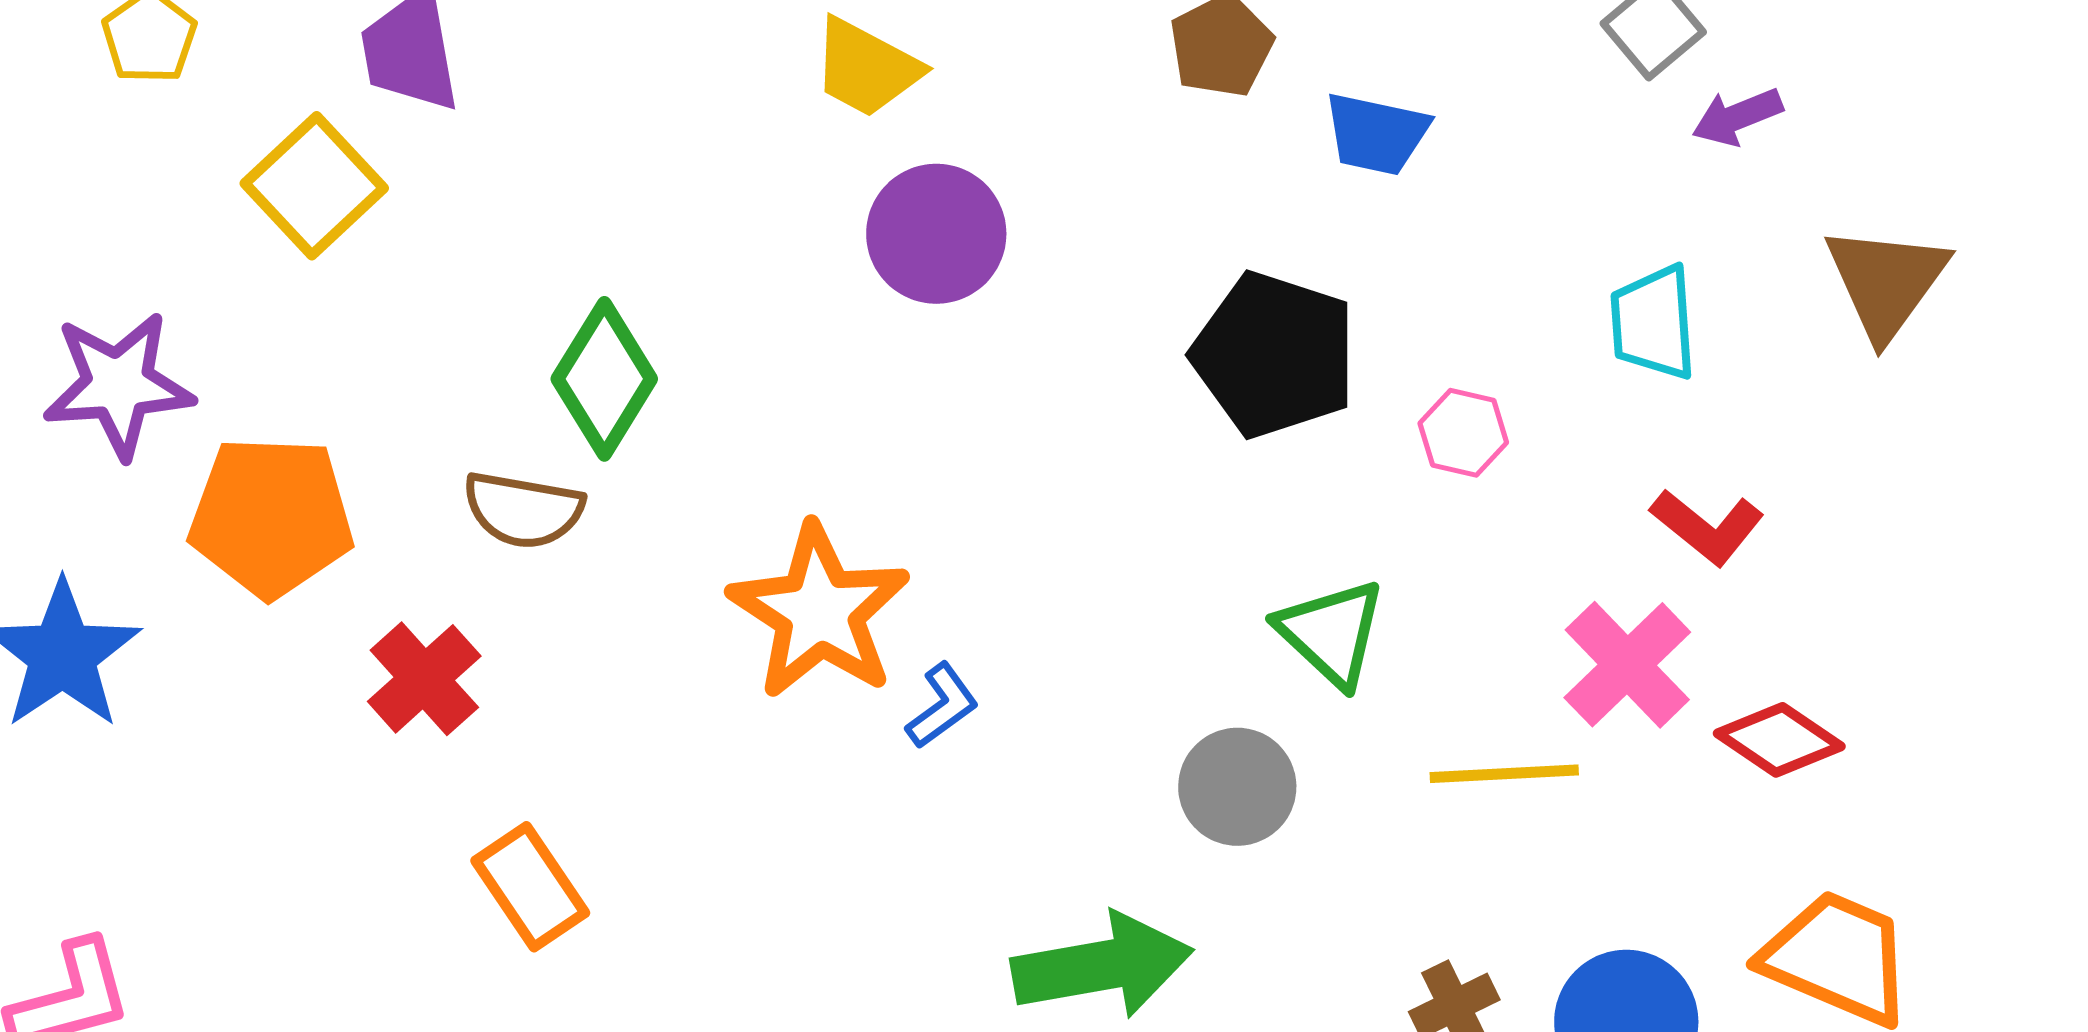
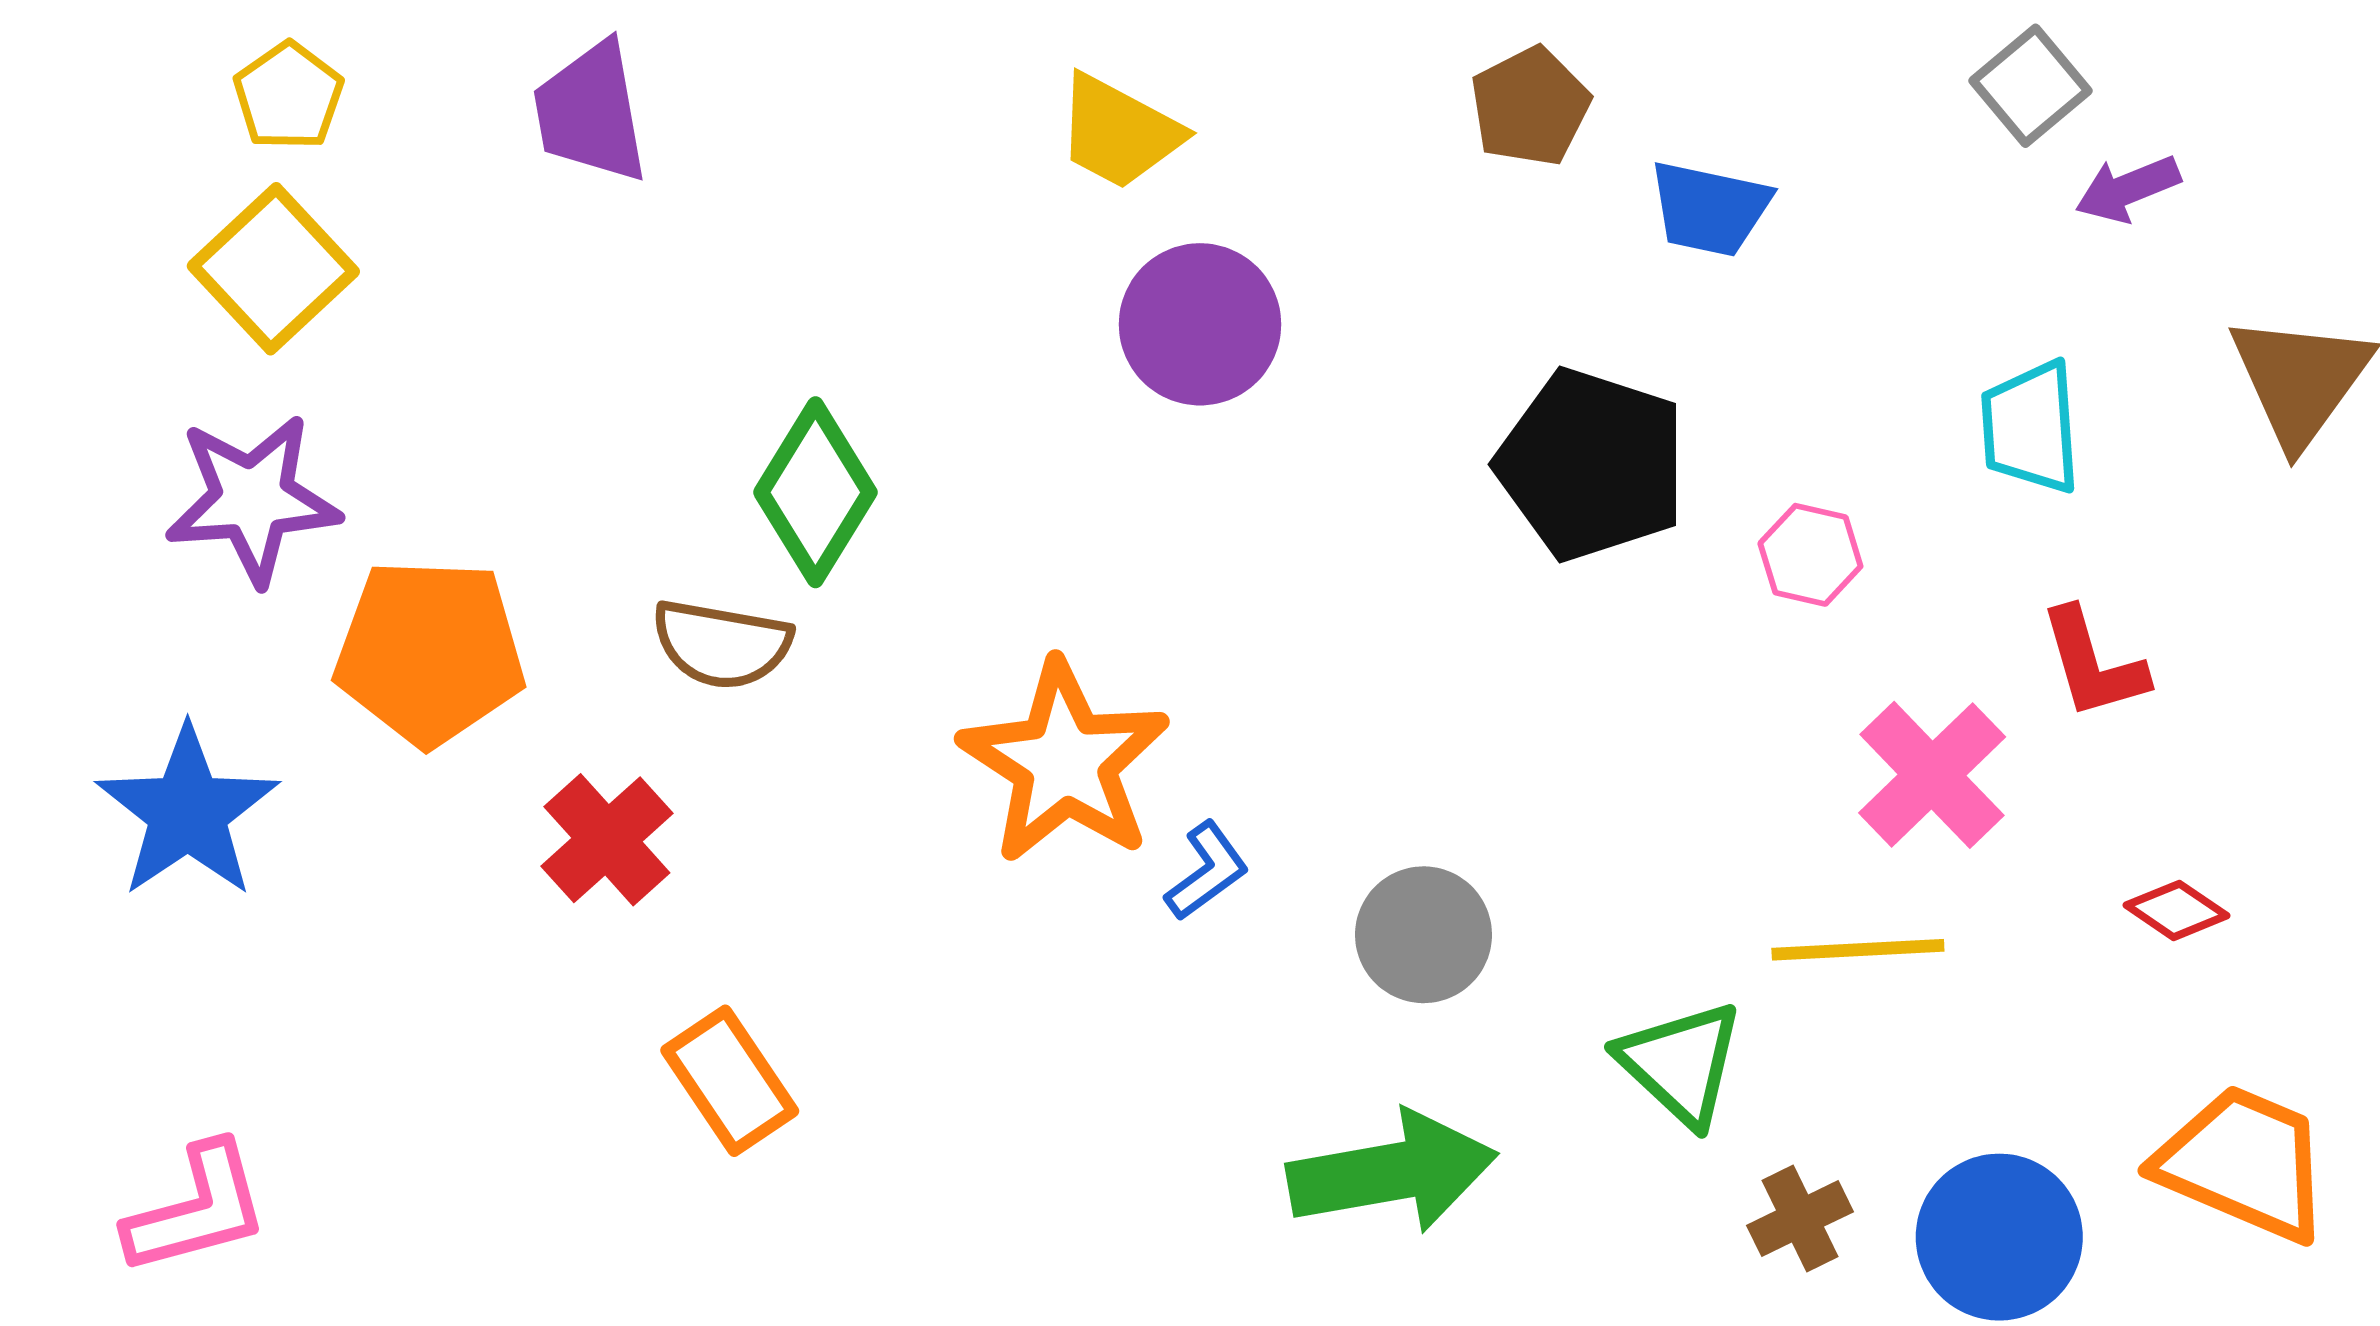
yellow square: (314, 186) -> (273, 269), moved
red L-shape: (1707, 527) -> (2093, 664), turned 35
green triangle: (1331, 633) -> (1681, 1063), moved
pink cross: (1627, 665) -> (1932, 775), moved
red diamond: (1779, 740) -> (2176, 910), size x0.7
gray circle: (1237, 787) -> (1424, 935), moved

